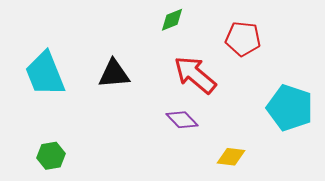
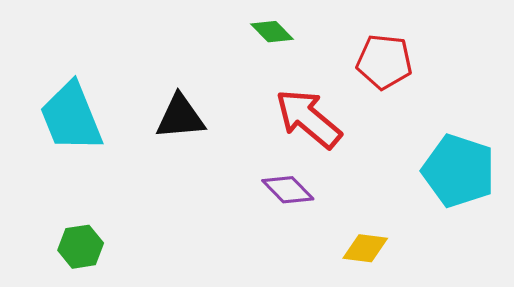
green diamond: (172, 20) -> (272, 32), turned 68

